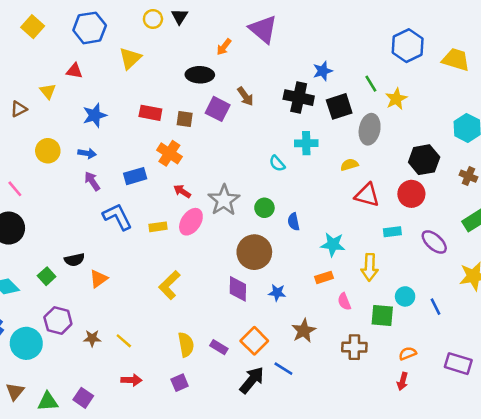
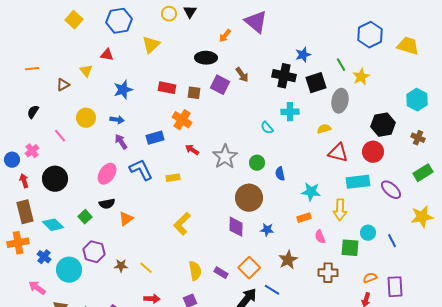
pink line: (15, 189) -> (60, 136), moved
pink ellipse: (191, 222) -> (107, 174), moved
cyan rectangle: (392, 232) -> (358, 182), size x1.6
purple rectangle: (458, 364) -> (395, 287), moved, turned 70

